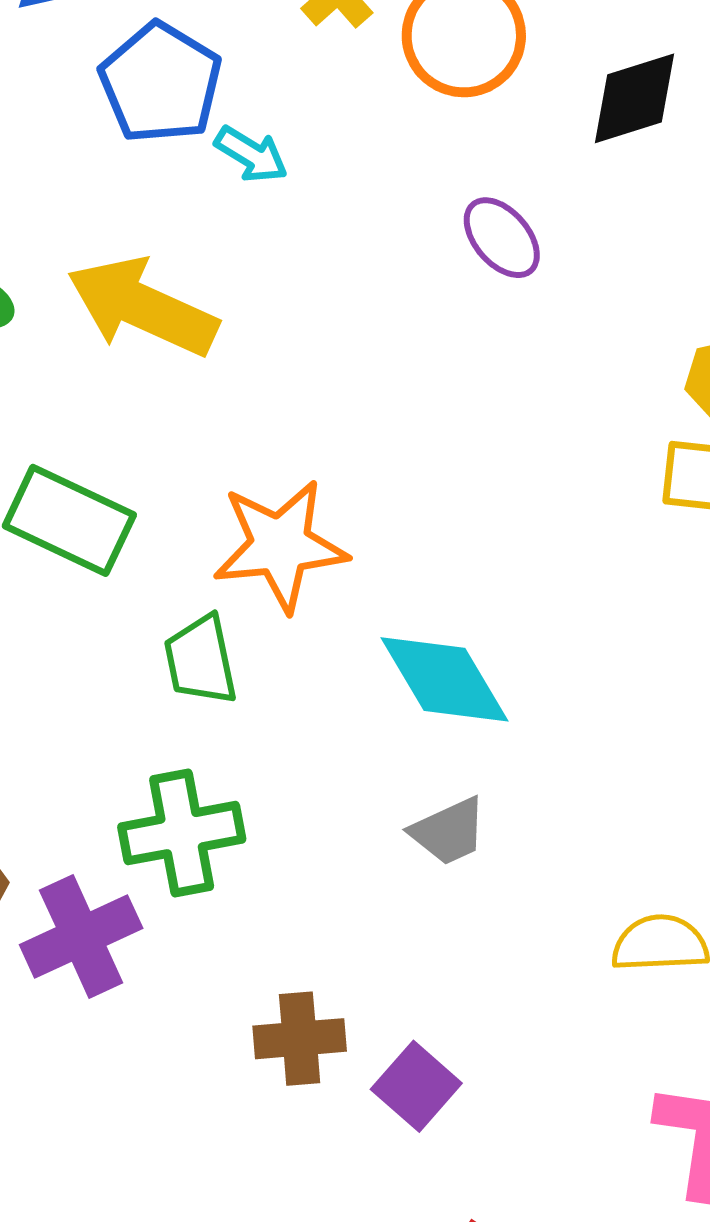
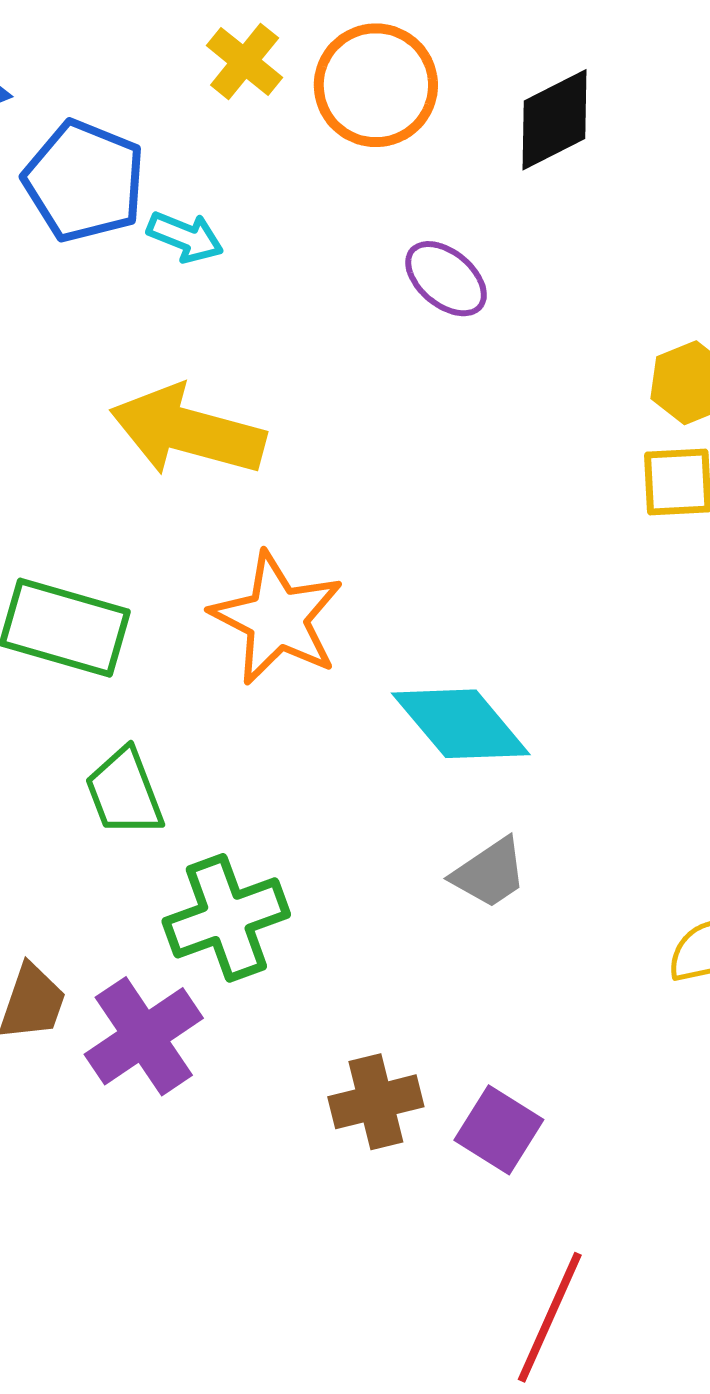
yellow arrow: (142, 307) -> (188, 431), moved
orange star: (280, 546) -> (277, 618), turned -30
green trapezoid: (201, 660) -> (124, 792), moved

